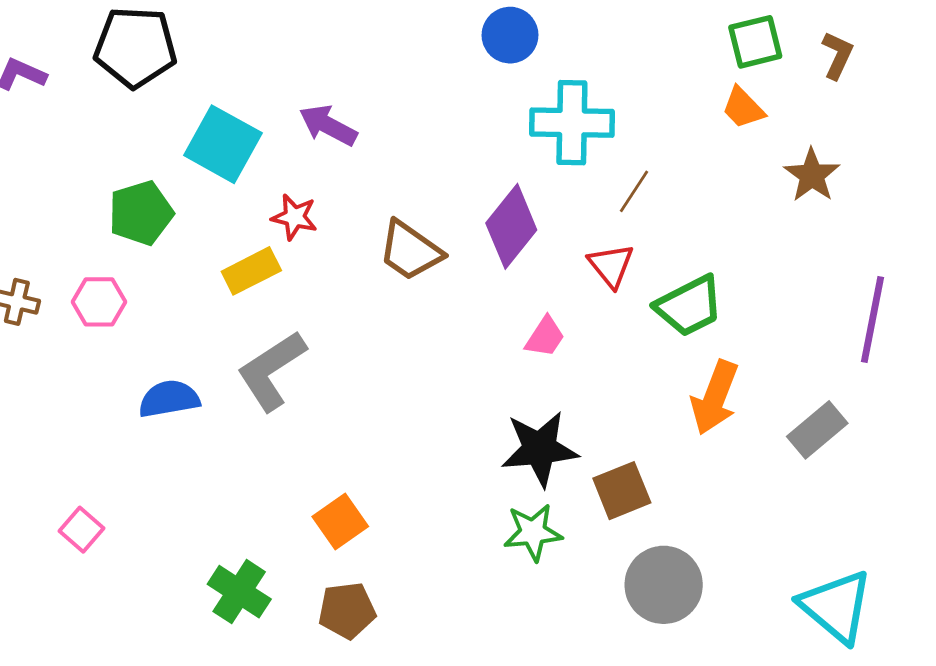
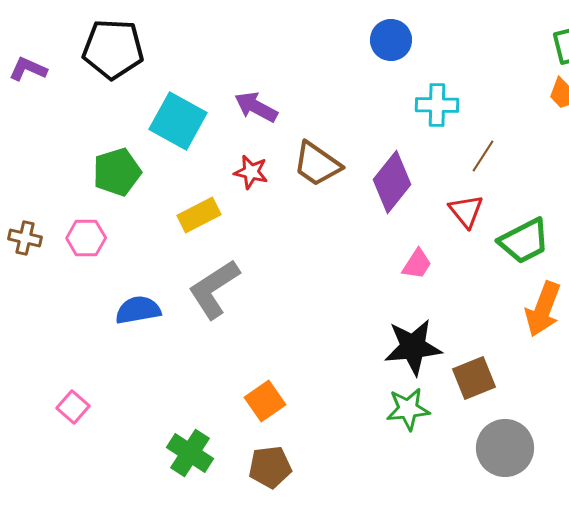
cyan cross: (572, 123) -> (437, 105), size x0.7
red star: (294, 217) -> (251, 172), moved
brown trapezoid: (410, 251) -> (317, 164), moved

